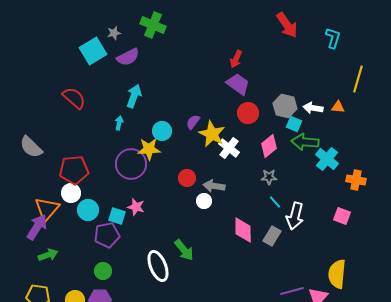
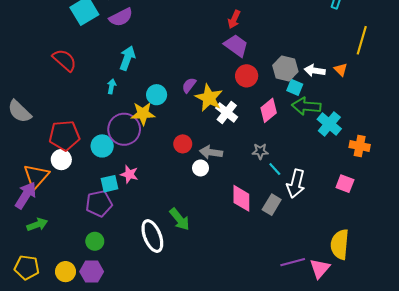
orange triangle: (338, 107) -> (341, 70), turned 40
gray star: (269, 177) -> (260, 151), moved
cyan circle: (88, 210) -> (102, 146), moved
cyan square: (117, 216) -> (109, 184), turned -30

